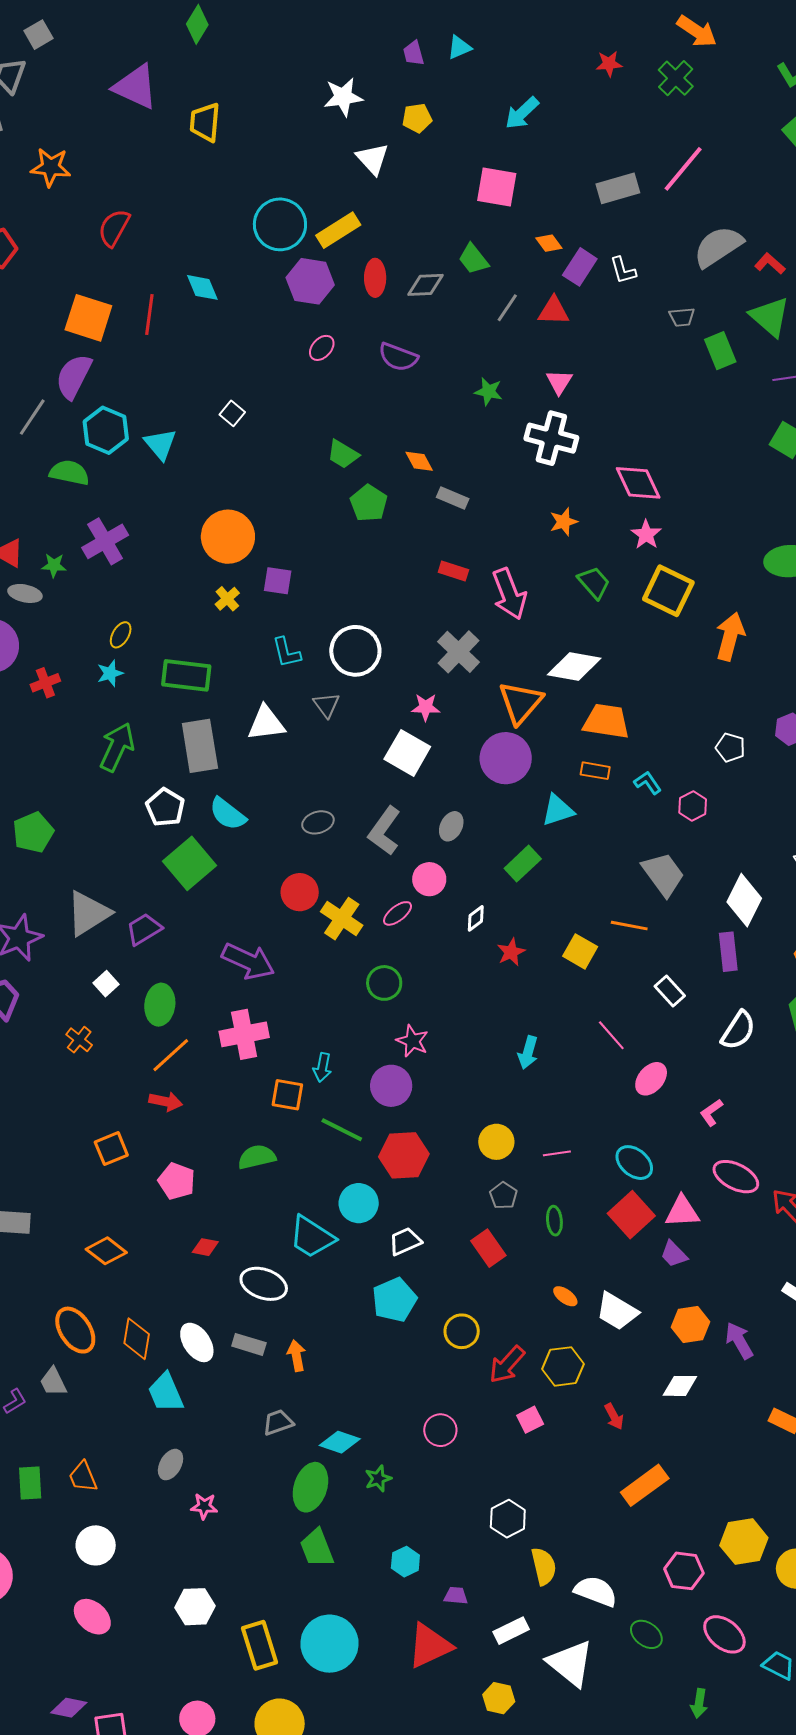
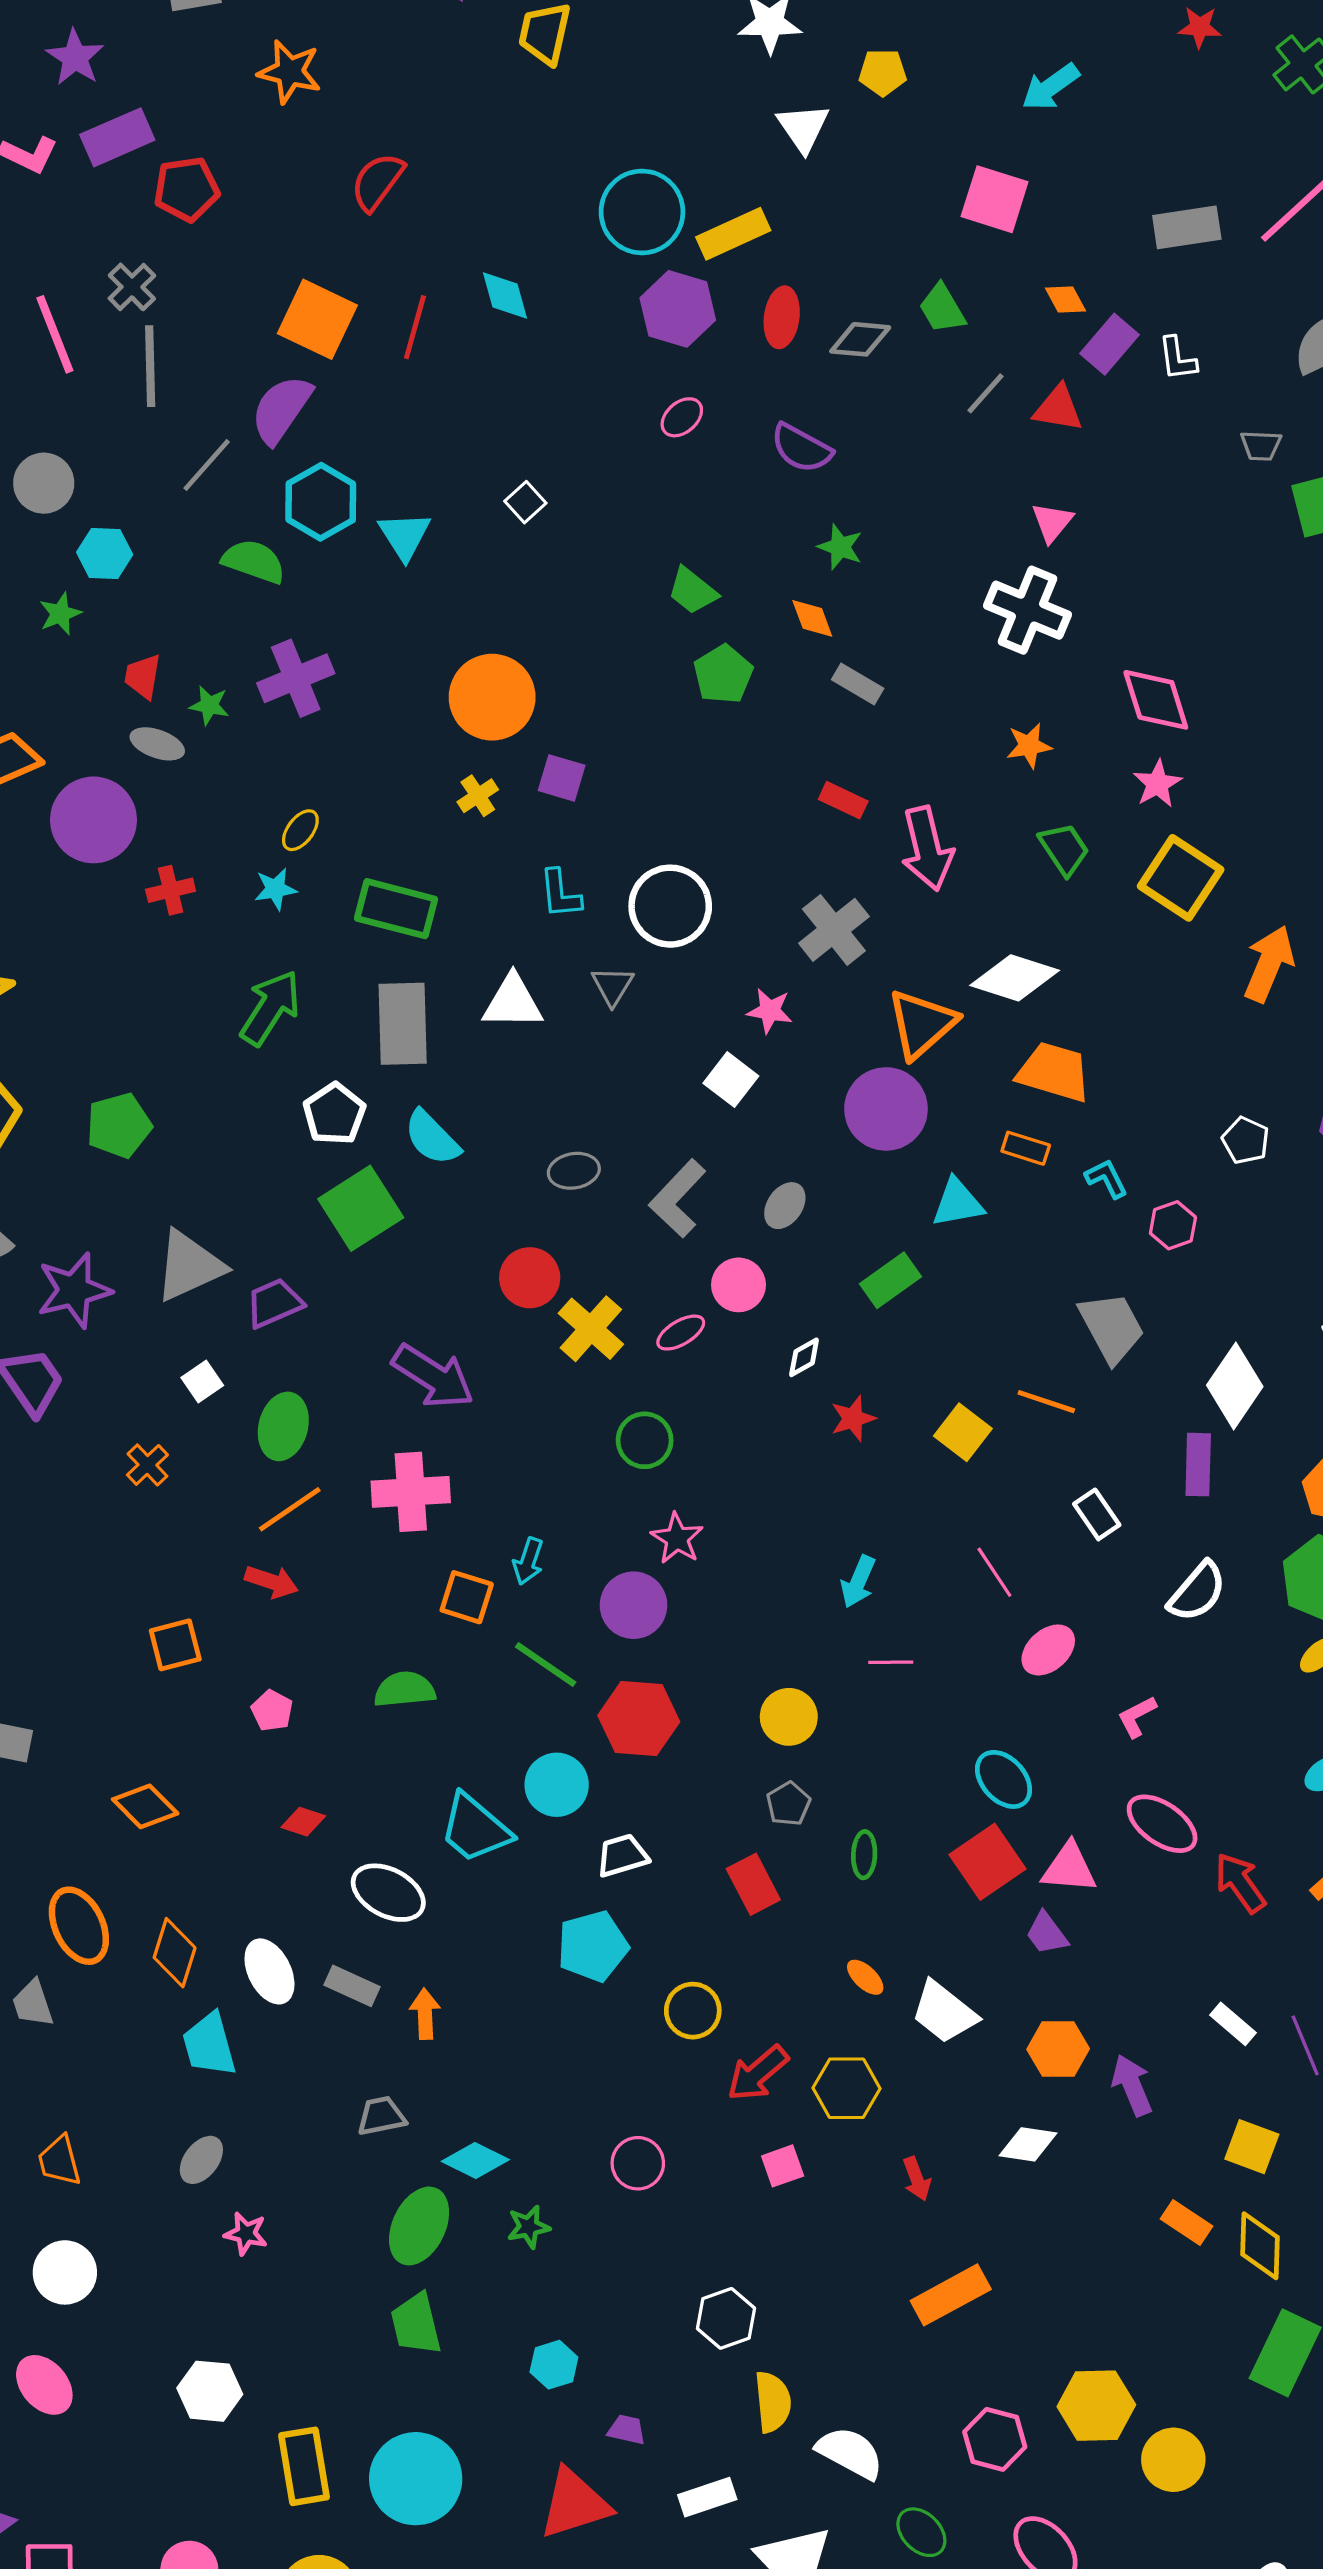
green star: (489, 392) -> (840, 547), moved
white square: (407, 753) -> (731, 1080), size x0.7
pink line: (557, 1153) -> (891, 1662), moved
pink pentagon: (177, 1181) -> (272, 1711), size x0.7

